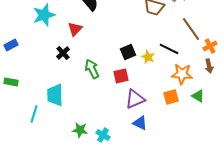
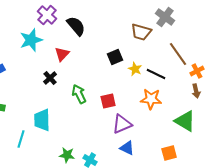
black square: (128, 52) -> (115, 57), moved
yellow star: (148, 57) -> (135, 69), moved
orange star: (182, 74) -> (151, 99), moved
green triangle: (198, 96) -> (185, 121), size x1.6
orange square: (171, 97) -> (169, 153), moved

